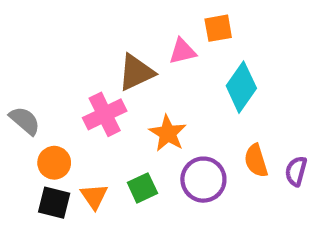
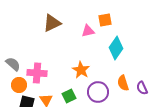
brown triangle: (136, 72) -> (52, 23), moved
pink cross: (105, 114) -> (37, 73), moved, turned 30
orange circle: (54, 163) -> (19, 85), moved
purple semicircle: (296, 171) -> (142, 88), turned -40

